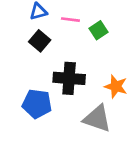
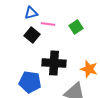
pink line: (70, 20) -> (48, 24), moved

